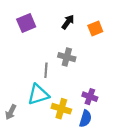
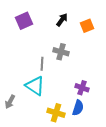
cyan triangle: (38, 94) -> (35, 86), turned 50
yellow cross: (61, 109) -> (56, 113), moved

